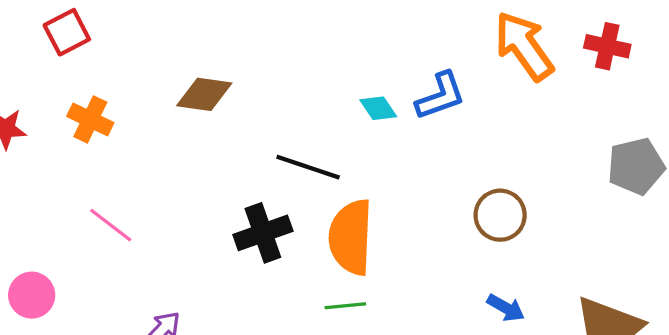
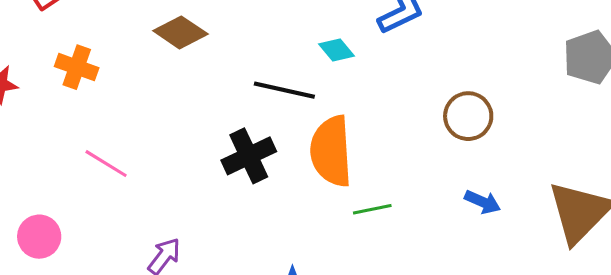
brown diamond: (204, 94) -> (180, 32), turned 32
cyan diamond: (378, 108) -> (336, 50), moved
green line: (345, 306) -> (372, 209), moved

